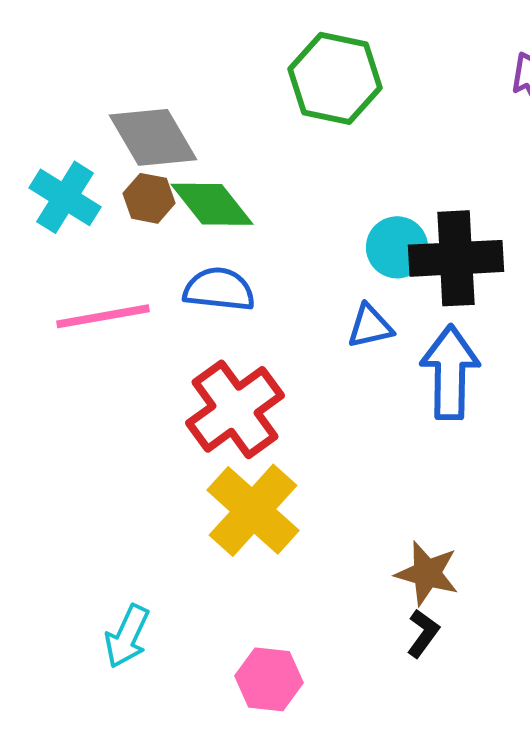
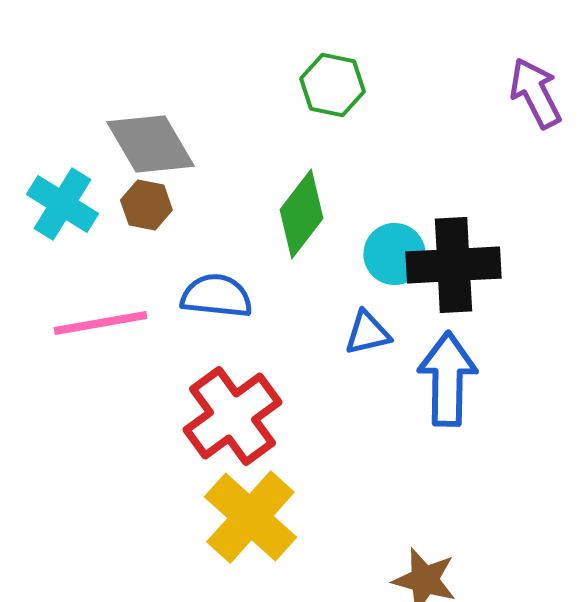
green hexagon: (335, 78) -> (332, 85), size x0.7
green diamond: (212, 204) -> (301, 214), moved, turned 76

